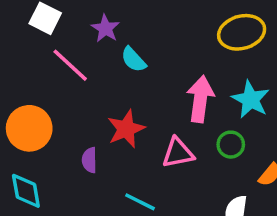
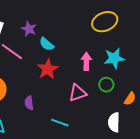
pink arrow: (200, 99) -> (86, 61), size x0.7
cyan star: (251, 99) -> (114, 58), turned -30
red star: (126, 129) -> (48, 69), moved

